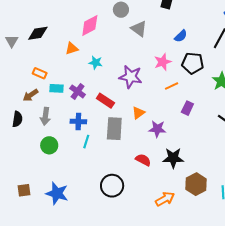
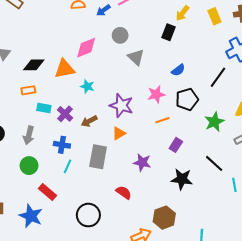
black diamond: (38, 33) -> (34, 65), moved
orange triangle: (72, 48) -> (65, 69), size x1.5
black pentagon: (193, 63) -> (187, 99), turned -30
orange rectangle: (40, 73) -> (28, 90), turned -40
brown arrow: (31, 95) -> (89, 121), moved
red rectangle: (105, 101) -> (47, 192), moved
orange triangle: (138, 113) -> (119, 133), moved
black star: (173, 158) -> (182, 179), moved
brown hexagon: (196, 184) -> (164, 218), moved

